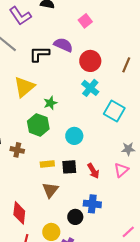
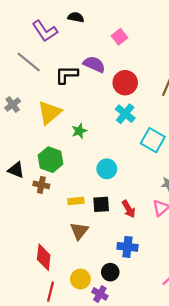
green hexagon: (38, 125) -> (51, 160), moved
black circle: (75, 217) -> (110, 272), moved

